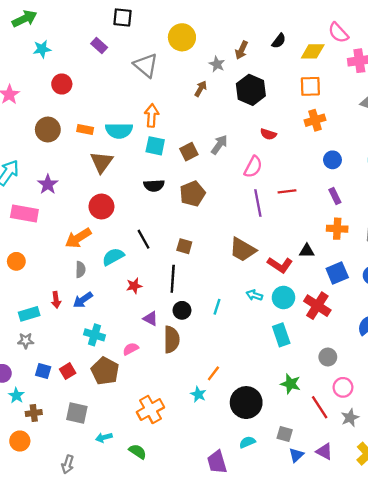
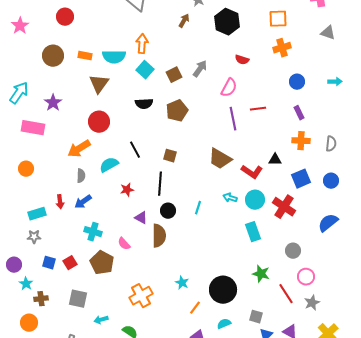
cyan square: (155, 146) -> (145, 70), turned 30
pink semicircle: (131, 349) -> (124, 244), turned -104
orange line: (213, 373) -> (195, 308), moved

